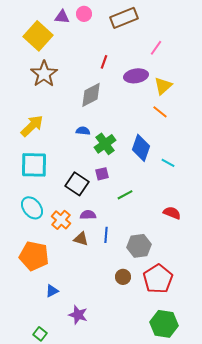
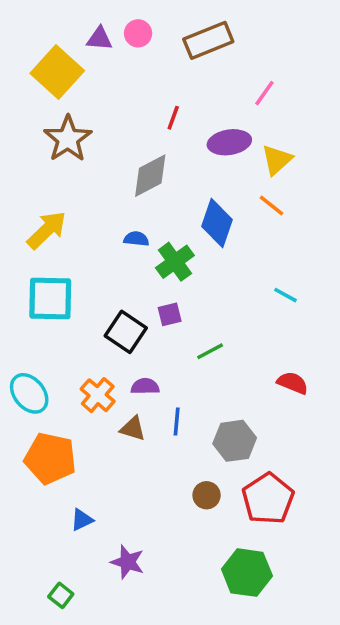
blue diamond: (141, 148) -> (217, 223), moved
cyan ellipse: (32, 208) -> (29, 393), moved
green hexagon: (164, 324) -> (247, 573), moved

